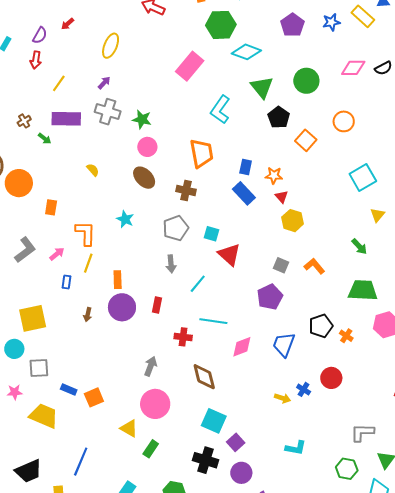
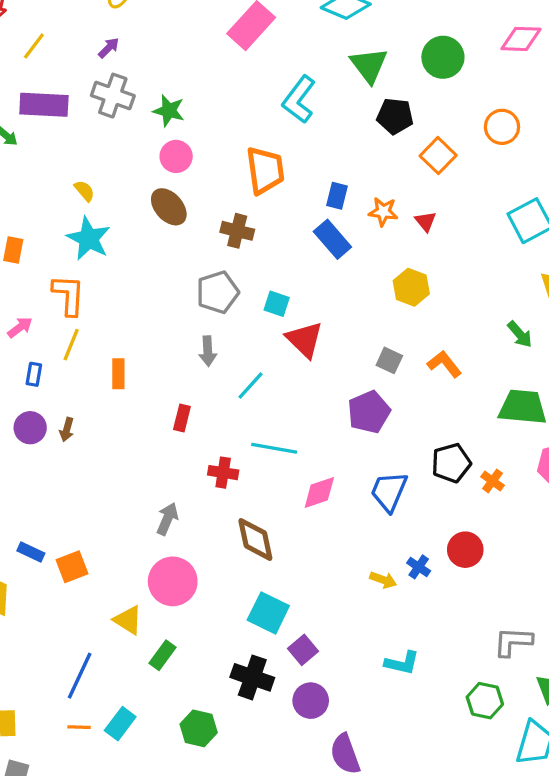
black pentagon: (279, 117) -> (395, 116), turned -30
red triangle: (282, 197) -> (425, 221), moved
cyan star: (125, 219) -> (89, 239), moved, size x1.5
purple circle: (122, 307) -> (30, 428), moved, size x0.7
blue line: (81, 462) -> (80, 676), moved

